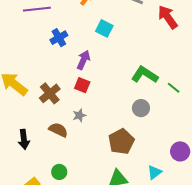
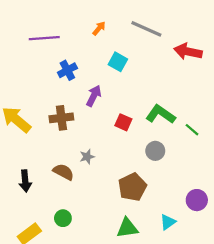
red arrow: (168, 17) -> (188, 52), turned -45
red square: (82, 85) -> (123, 122), moved
brown cross: (50, 93) -> (61, 118), moved, turned 30

